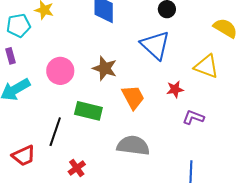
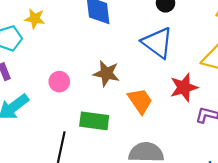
pink circle: (60, 71) -> (59, 82), size x0.7
red star: (175, 89) -> (184, 87), size x1.5

